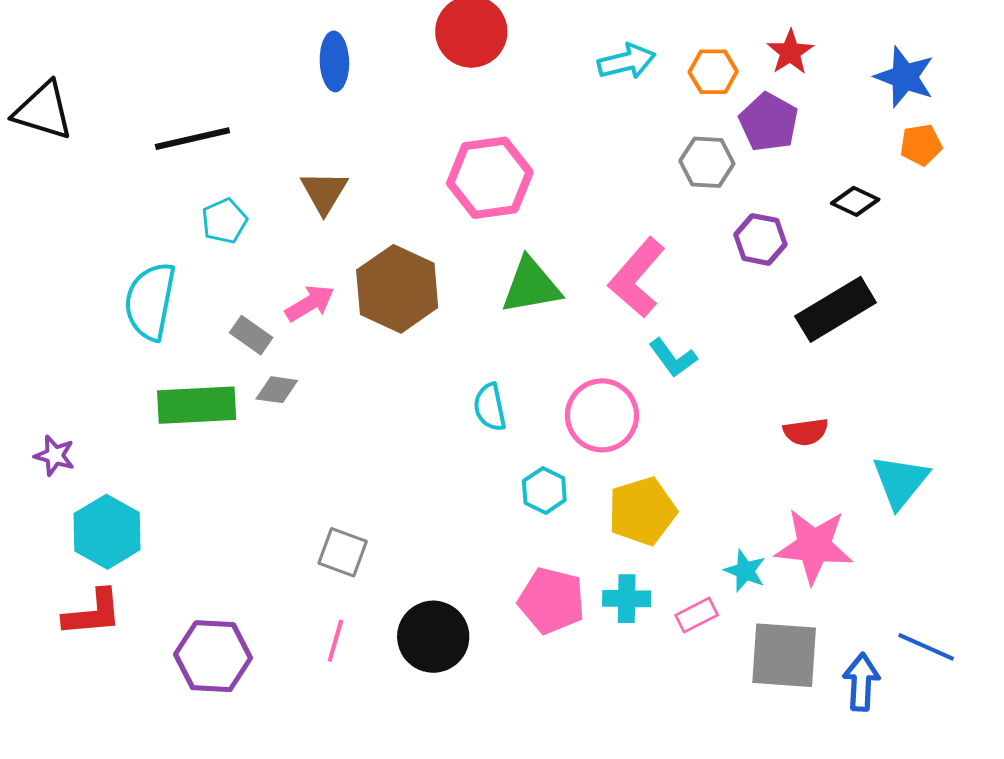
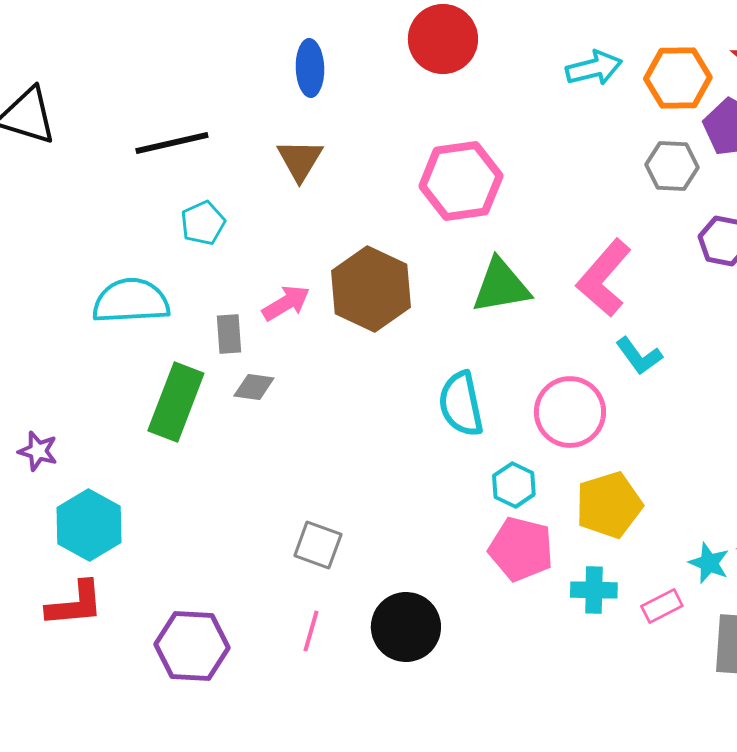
orange hexagon: (713, 72) -> (678, 78), size x1.4
brown triangle: (324, 192) -> (300, 160), moved
cyan semicircle: (150, 301) -> (131, 301), turned 76
gray rectangle: (251, 335) -> (229, 334), turned 51
green rectangle: (197, 405) -> (176, 402), turned -66
cyan semicircle: (490, 407) -> (461, 404), size x1.4
pink pentagon: (552, 601) -> (521, 549), moved

